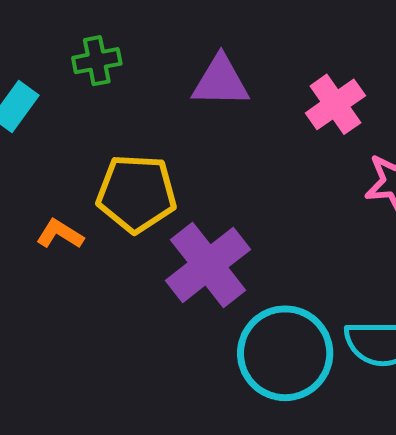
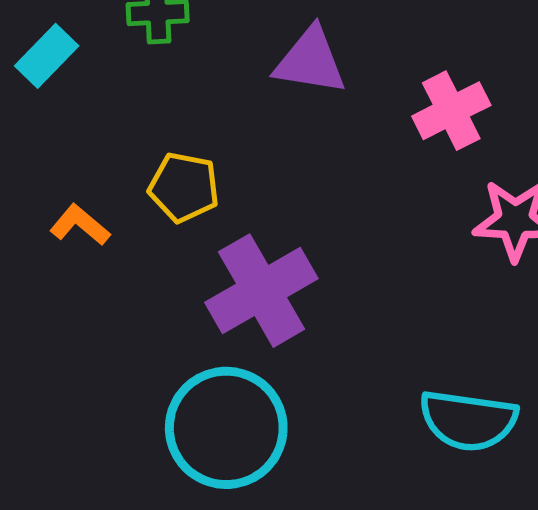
yellow pentagon: (136, 193) -> (184, 187), size x0.7
cyan circle: (285, 353) -> (226, 428), moved

